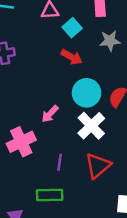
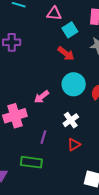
white cross: (91, 126) -> (71, 120), moved, size x0.7
red triangle: (98, 166) -> (74, 144), size x0.6

